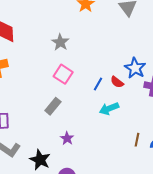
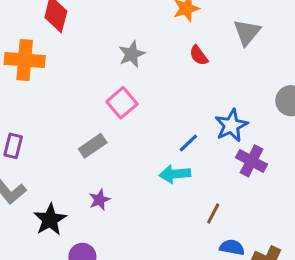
red semicircle: (117, 82) -> (199, 55), moved
blue line: (98, 84) -> (188, 143), moved
brown line: (137, 140) -> (213, 214), moved

